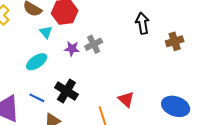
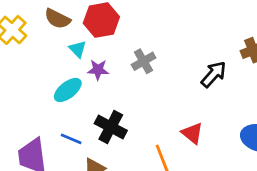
black arrow: (142, 23) -> (214, 74), moved, turned 55
purple star: (72, 49) -> (98, 70), moved

